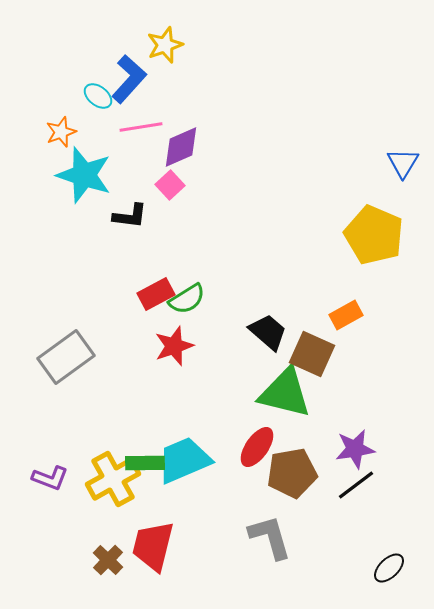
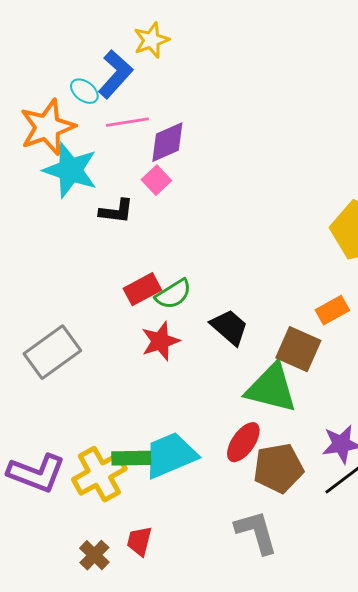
orange star: (61, 132) -> (47, 127), size x1.8
black trapezoid: (268, 332) -> (229, 327), moved
purple L-shape: (50, 478) -> (36, 473), size x1.6
red trapezoid: (153, 546) -> (139, 541), size x0.6

